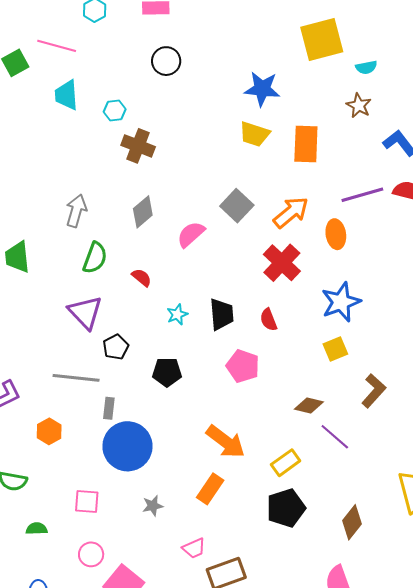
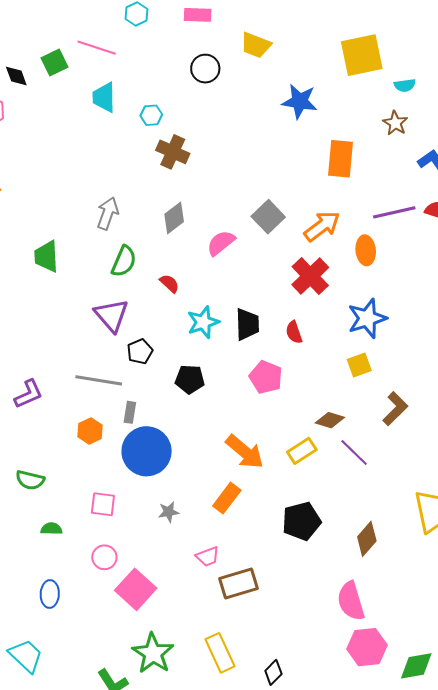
yellow trapezoid: (254, 134) -> (256, 45), moved
cyan star: (177, 314) -> (203, 322), size x1.5
orange hexagon: (49, 431) -> (90, 431), moved
yellow rectangle: (286, 463) -> (302, 451), moved

